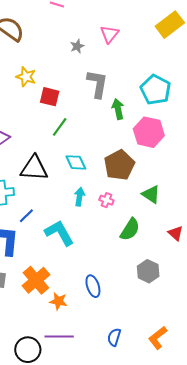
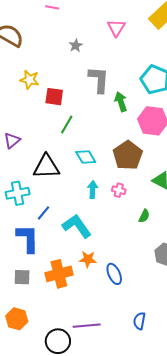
pink triangle: (110, 34) -> (116, 28), moved
green semicircle: (130, 229) -> (144, 216), size x0.6
orange cross: (36, 280) -> (59, 274), turned 32
orange star: (59, 301) -> (88, 259), moved

